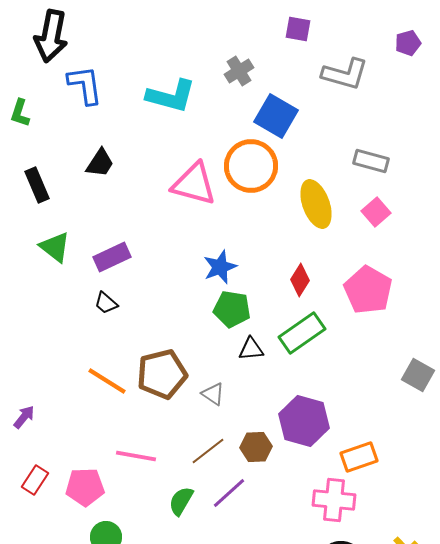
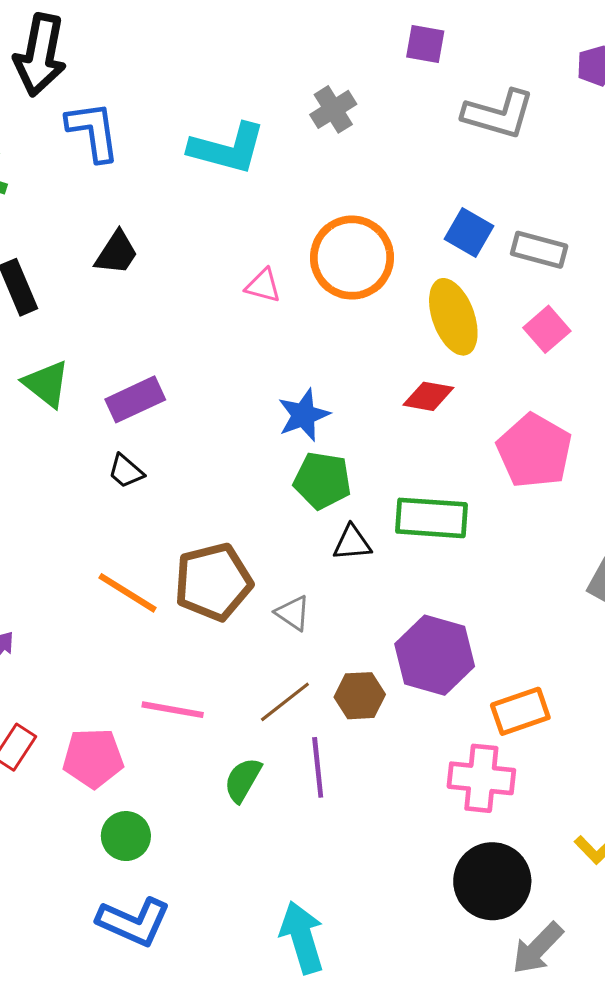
blue square: (276, 116) -> (469, 233), moved, size x0.7
pink triangle: (194, 184) -> (263, 286), size x0.5
red diamond: (300, 280) -> (428, 396), moved, turned 68
green rectangle: (302, 333) -> (431, 518), turned 39
purple line: (229, 493) -> (318, 767), turned -54

